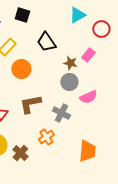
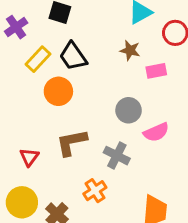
black trapezoid: (46, 42) -> (73, 56), moved
pink rectangle: (88, 55) -> (156, 71), turned 40
brown star: (70, 63) -> (130, 50), moved

